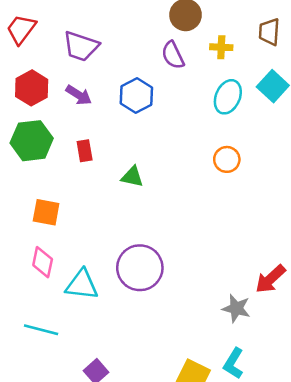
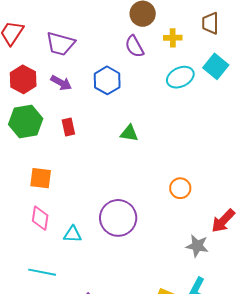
cyan ellipse: (228, 97) -> (180, 77), turned 44
orange circle: (227, 159) -> (180, 188), moved
green triangle: (132, 177) -> (129, 133), moved
cyan triangle: (82, 285) -> (72, 234), size x0.7

